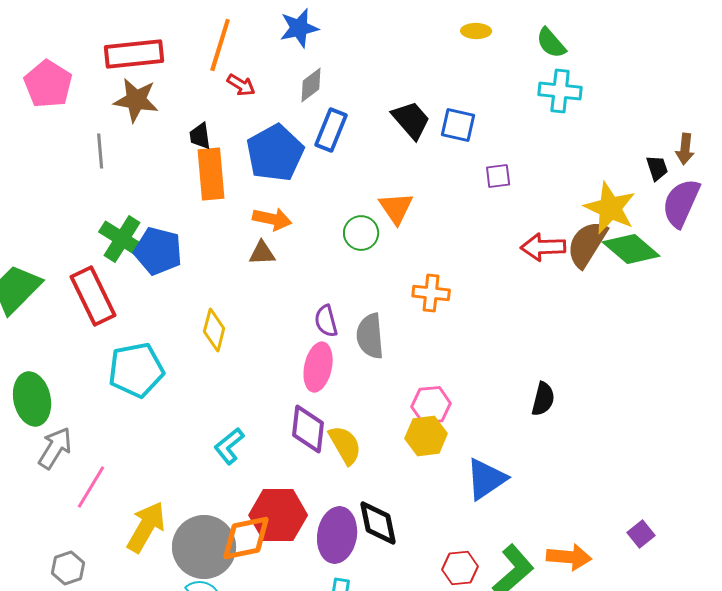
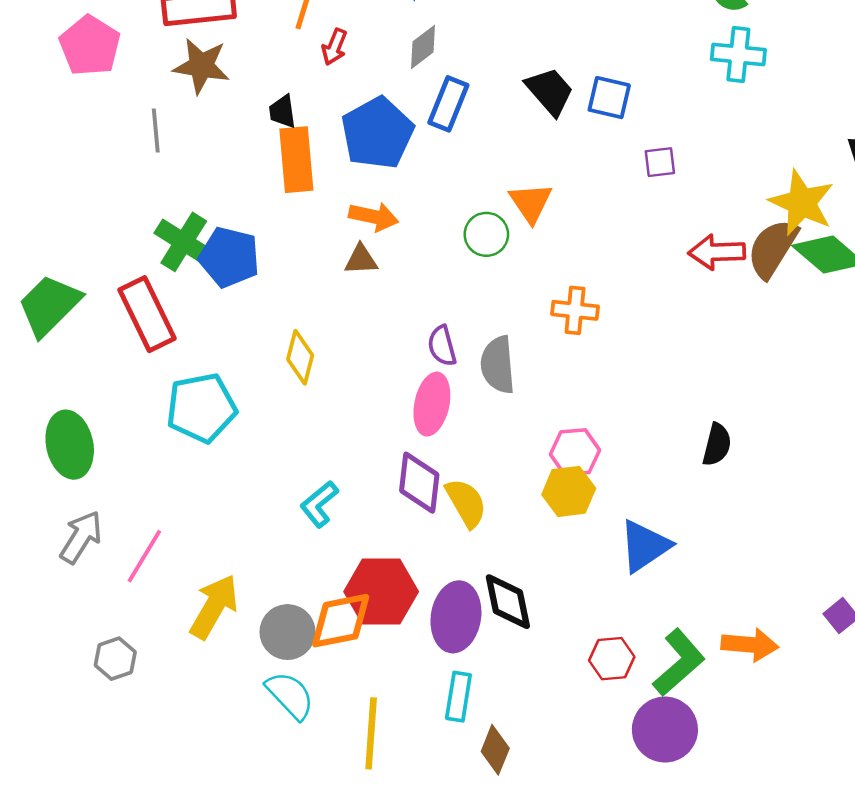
red arrow: (241, 85) -> (334, 47), turned 80
gray arrow: (55, 448) -> (81, 537), moved
gray circle: (204, 547) -> (288, 632), size x0.7

